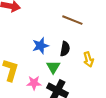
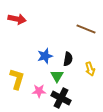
brown line: (72, 20) -> (86, 29), moved

